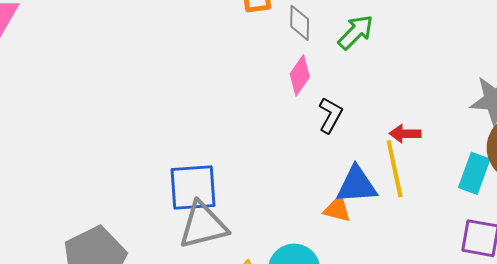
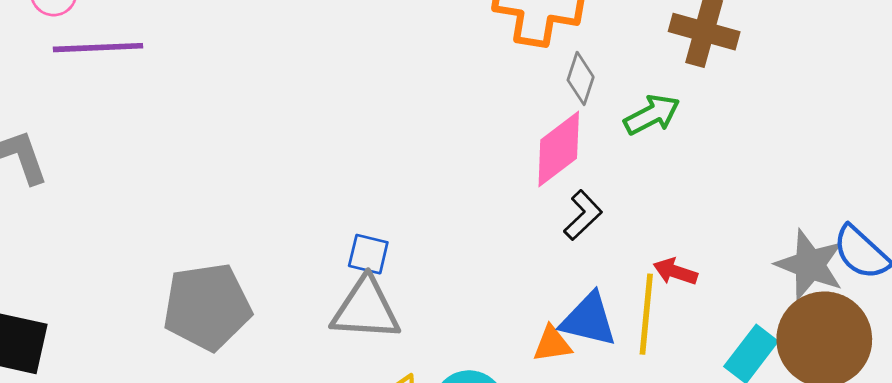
pink diamond: (300, 75) -> (559, 149), size x1.4
blue square: (193, 187) -> (368, 254), size x0.6
orange triangle: (337, 209) -> (552, 344), turned -40

